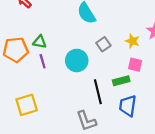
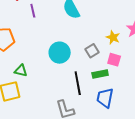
green triangle: (40, 42) -> (21, 71), moved
gray square: (103, 44) -> (92, 51), moved
purple line: (43, 61) -> (33, 11), moved

